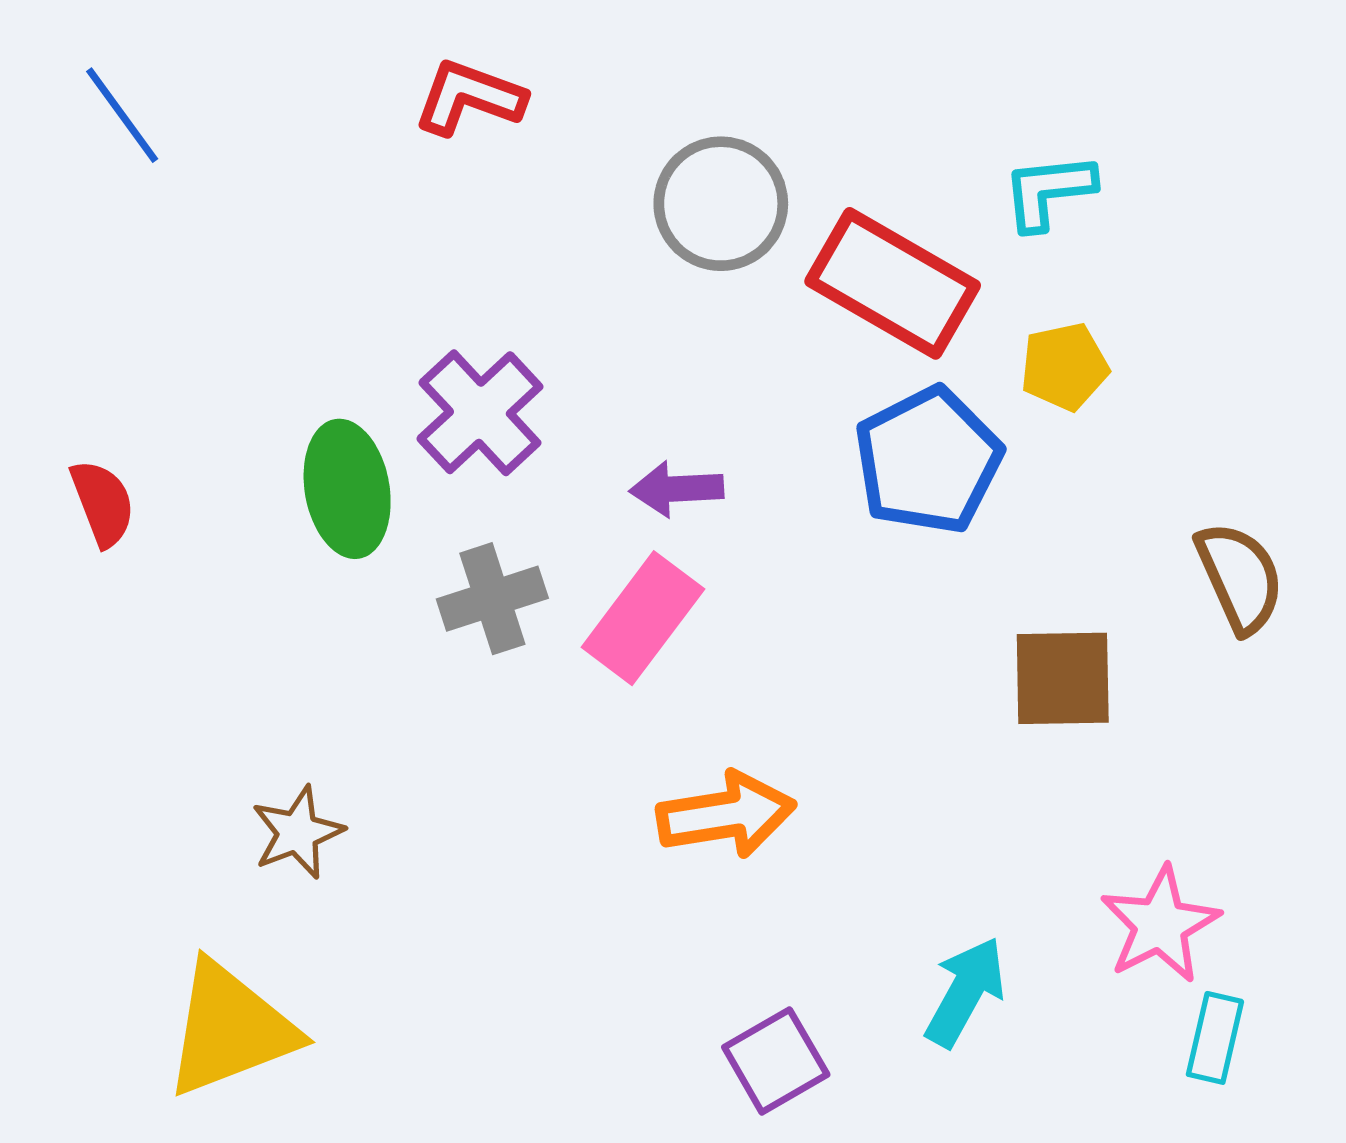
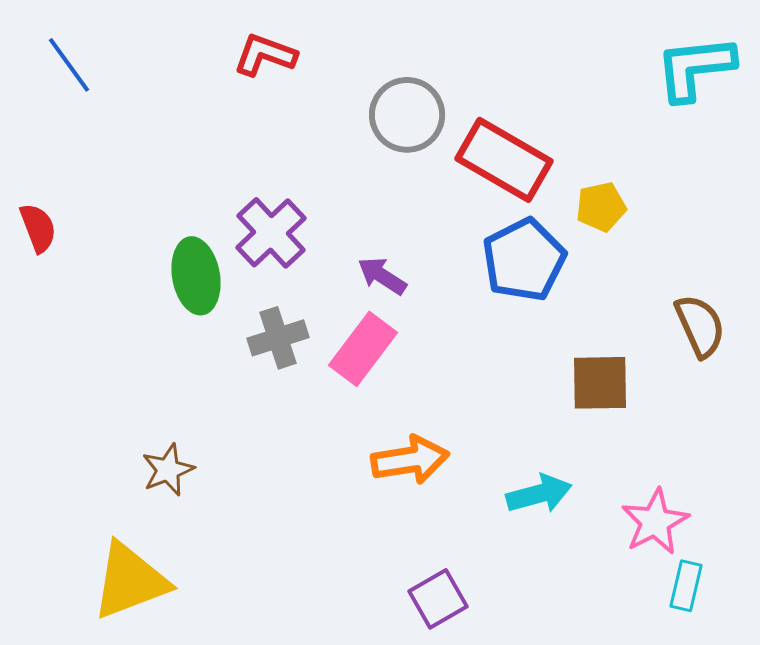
cyan L-shape: (1048, 191) -> (695, 68), moved, size x1.5
purple arrow: (677, 489) -> (382, 276), turned 36
red semicircle: (103, 503) -> (38, 228), moved
cyan arrow: (965, 992) -> (539, 494), moved, turned 46

